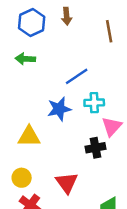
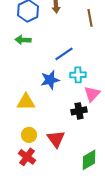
yellow circle: (22, 178) -> (29, 135), moved

